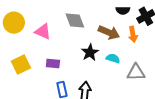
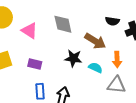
orange arrow: (133, 34) -> (117, 60), moved
black star: (90, 52) -> (73, 58), turned 30

